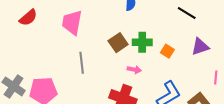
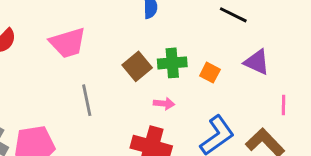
pink trapezoid: (72, 22) -> (68, 43), turned -112
purple triangle: (200, 47) -> (257, 62), turned 48

